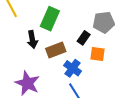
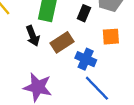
black rectangle: (84, 38) -> (84, 13), moved

